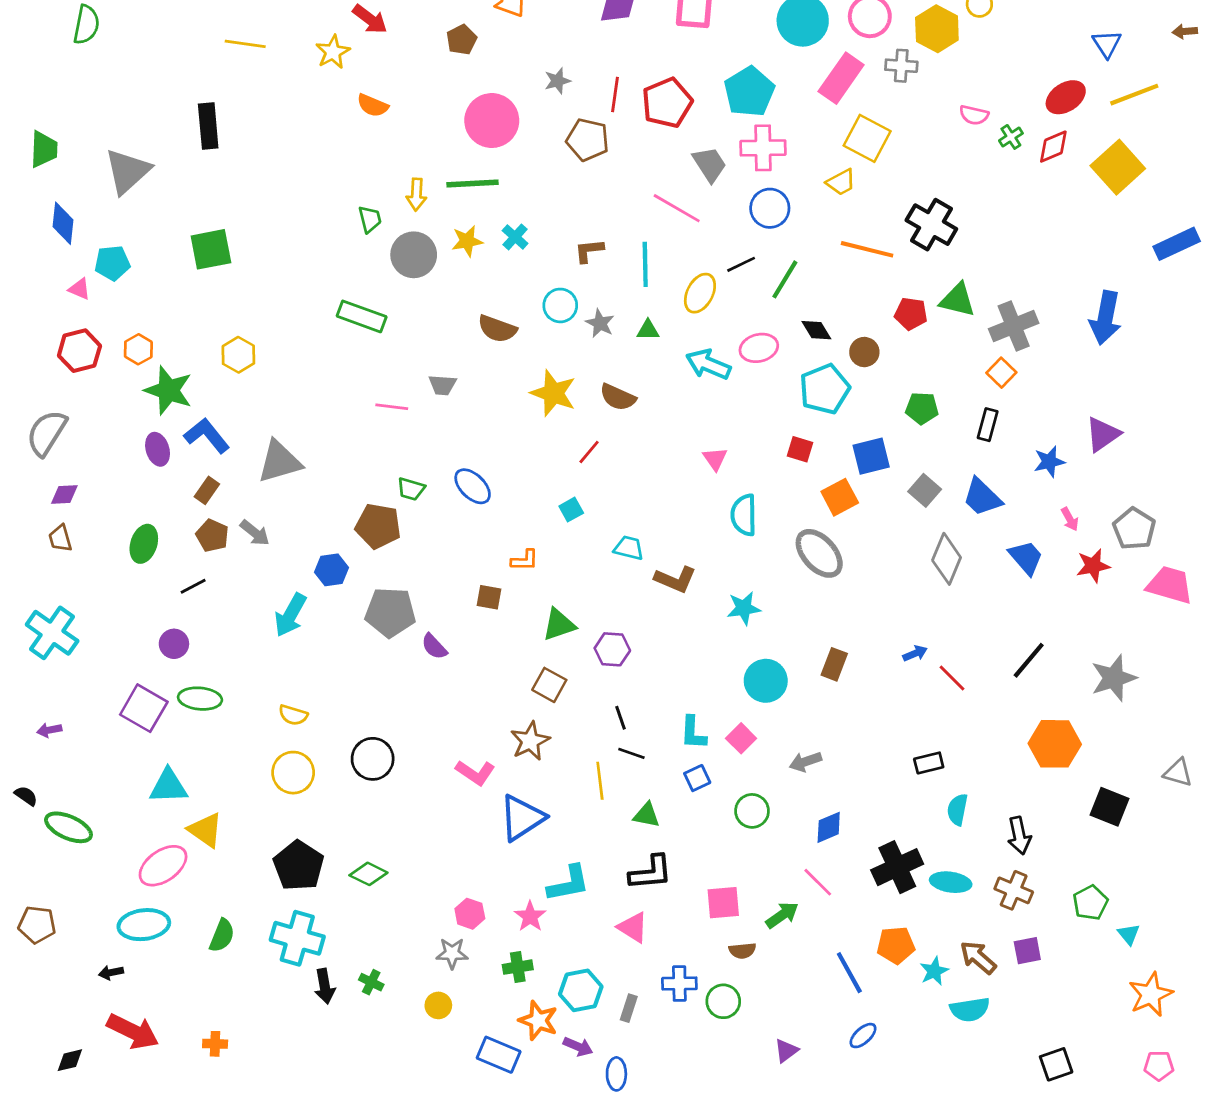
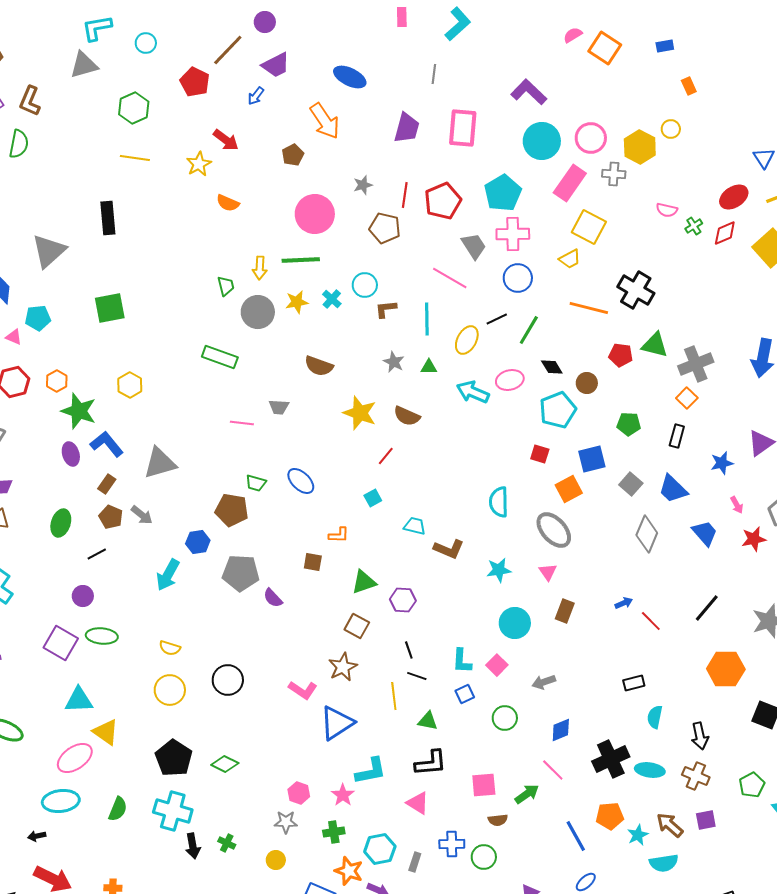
cyan circle: (560, 305) -> (365, 285), moved
pink triangle: (715, 459) -> (548, 572), moved

